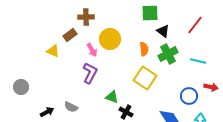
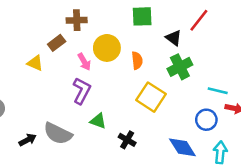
green square: (150, 13) -> (142, 16), moved
red line: (195, 25) -> (199, 20), moved
orange semicircle: (144, 49) -> (137, 61), moved
cyan line: (198, 61) -> (218, 91), moved
green triangle: (112, 97) -> (98, 121), moved
gray semicircle: (71, 107) -> (58, 134), size x1.6

